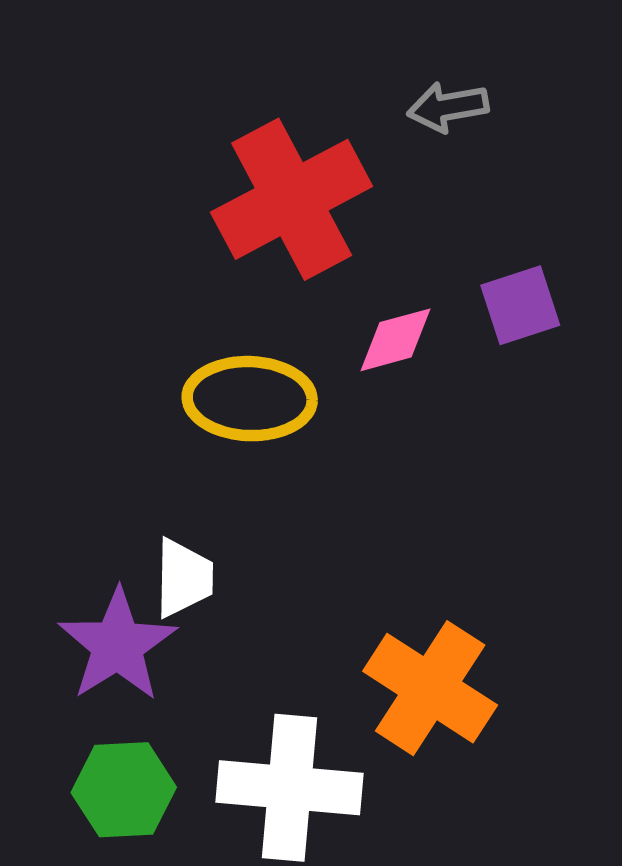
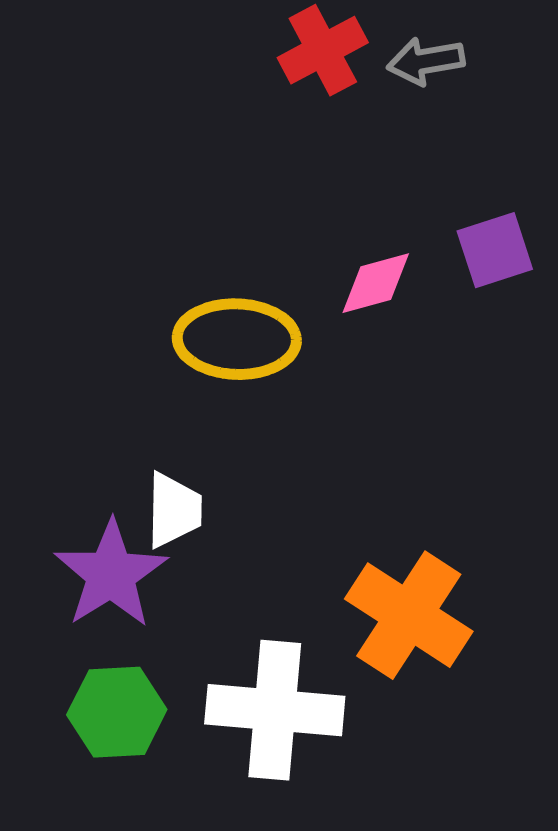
red cross: (292, 199) -> (323, 50), moved, size x0.6

